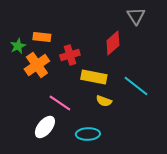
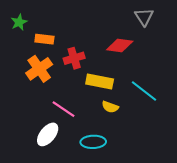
red diamond: (113, 43) -> (120, 45), turned 50
green star: (18, 46) -> (19, 22), moved

